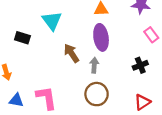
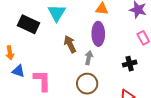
black rectangle: (22, 38) -> (28, 24), size x1.5
blue triangle: (16, 100) -> (18, 71), moved

